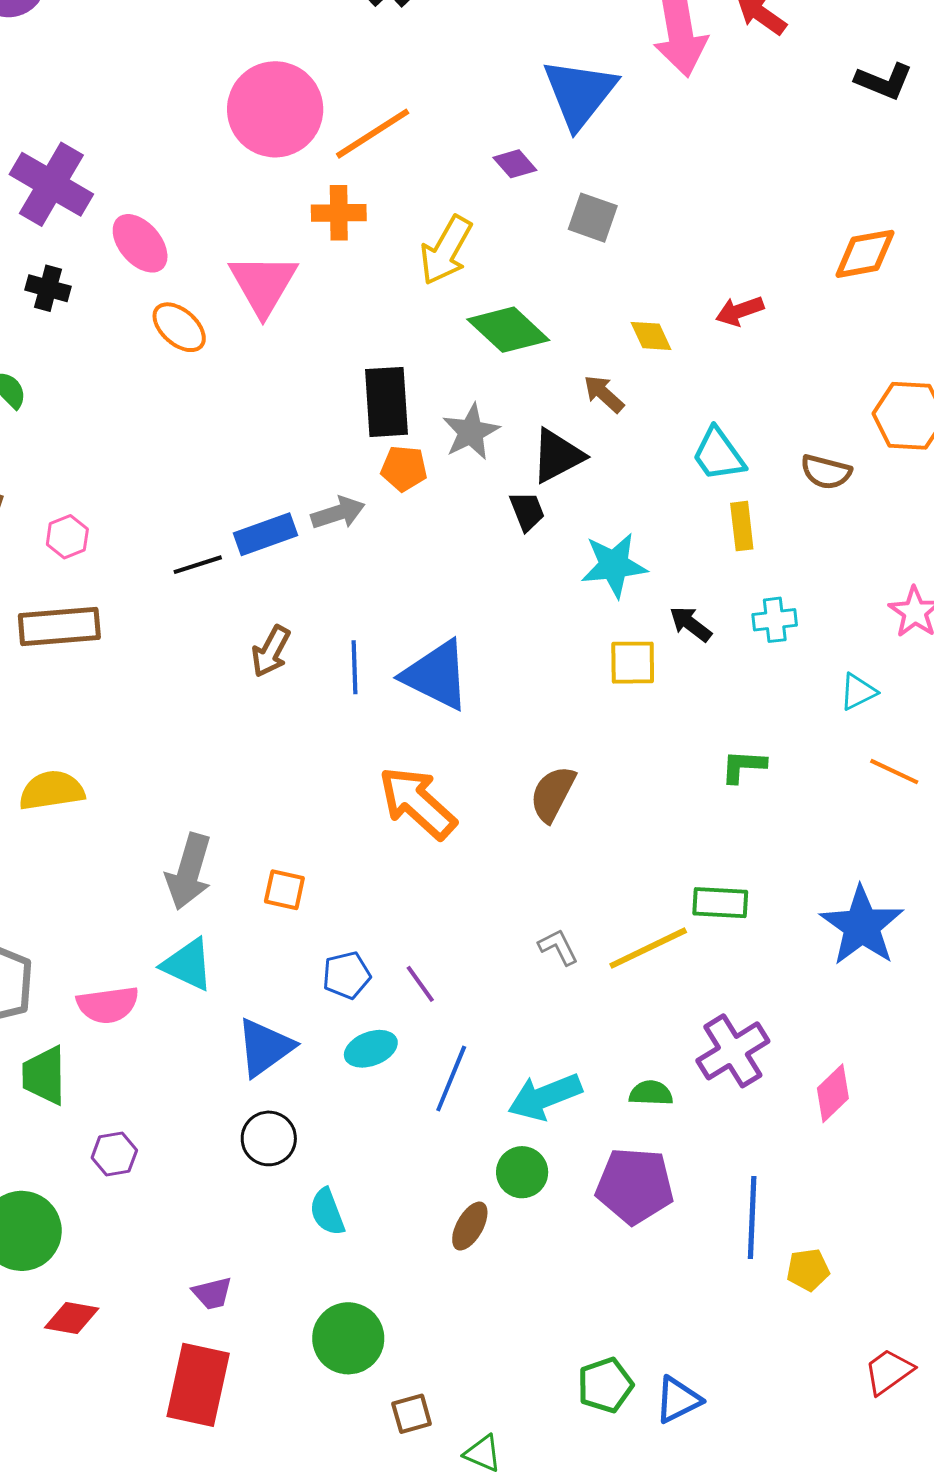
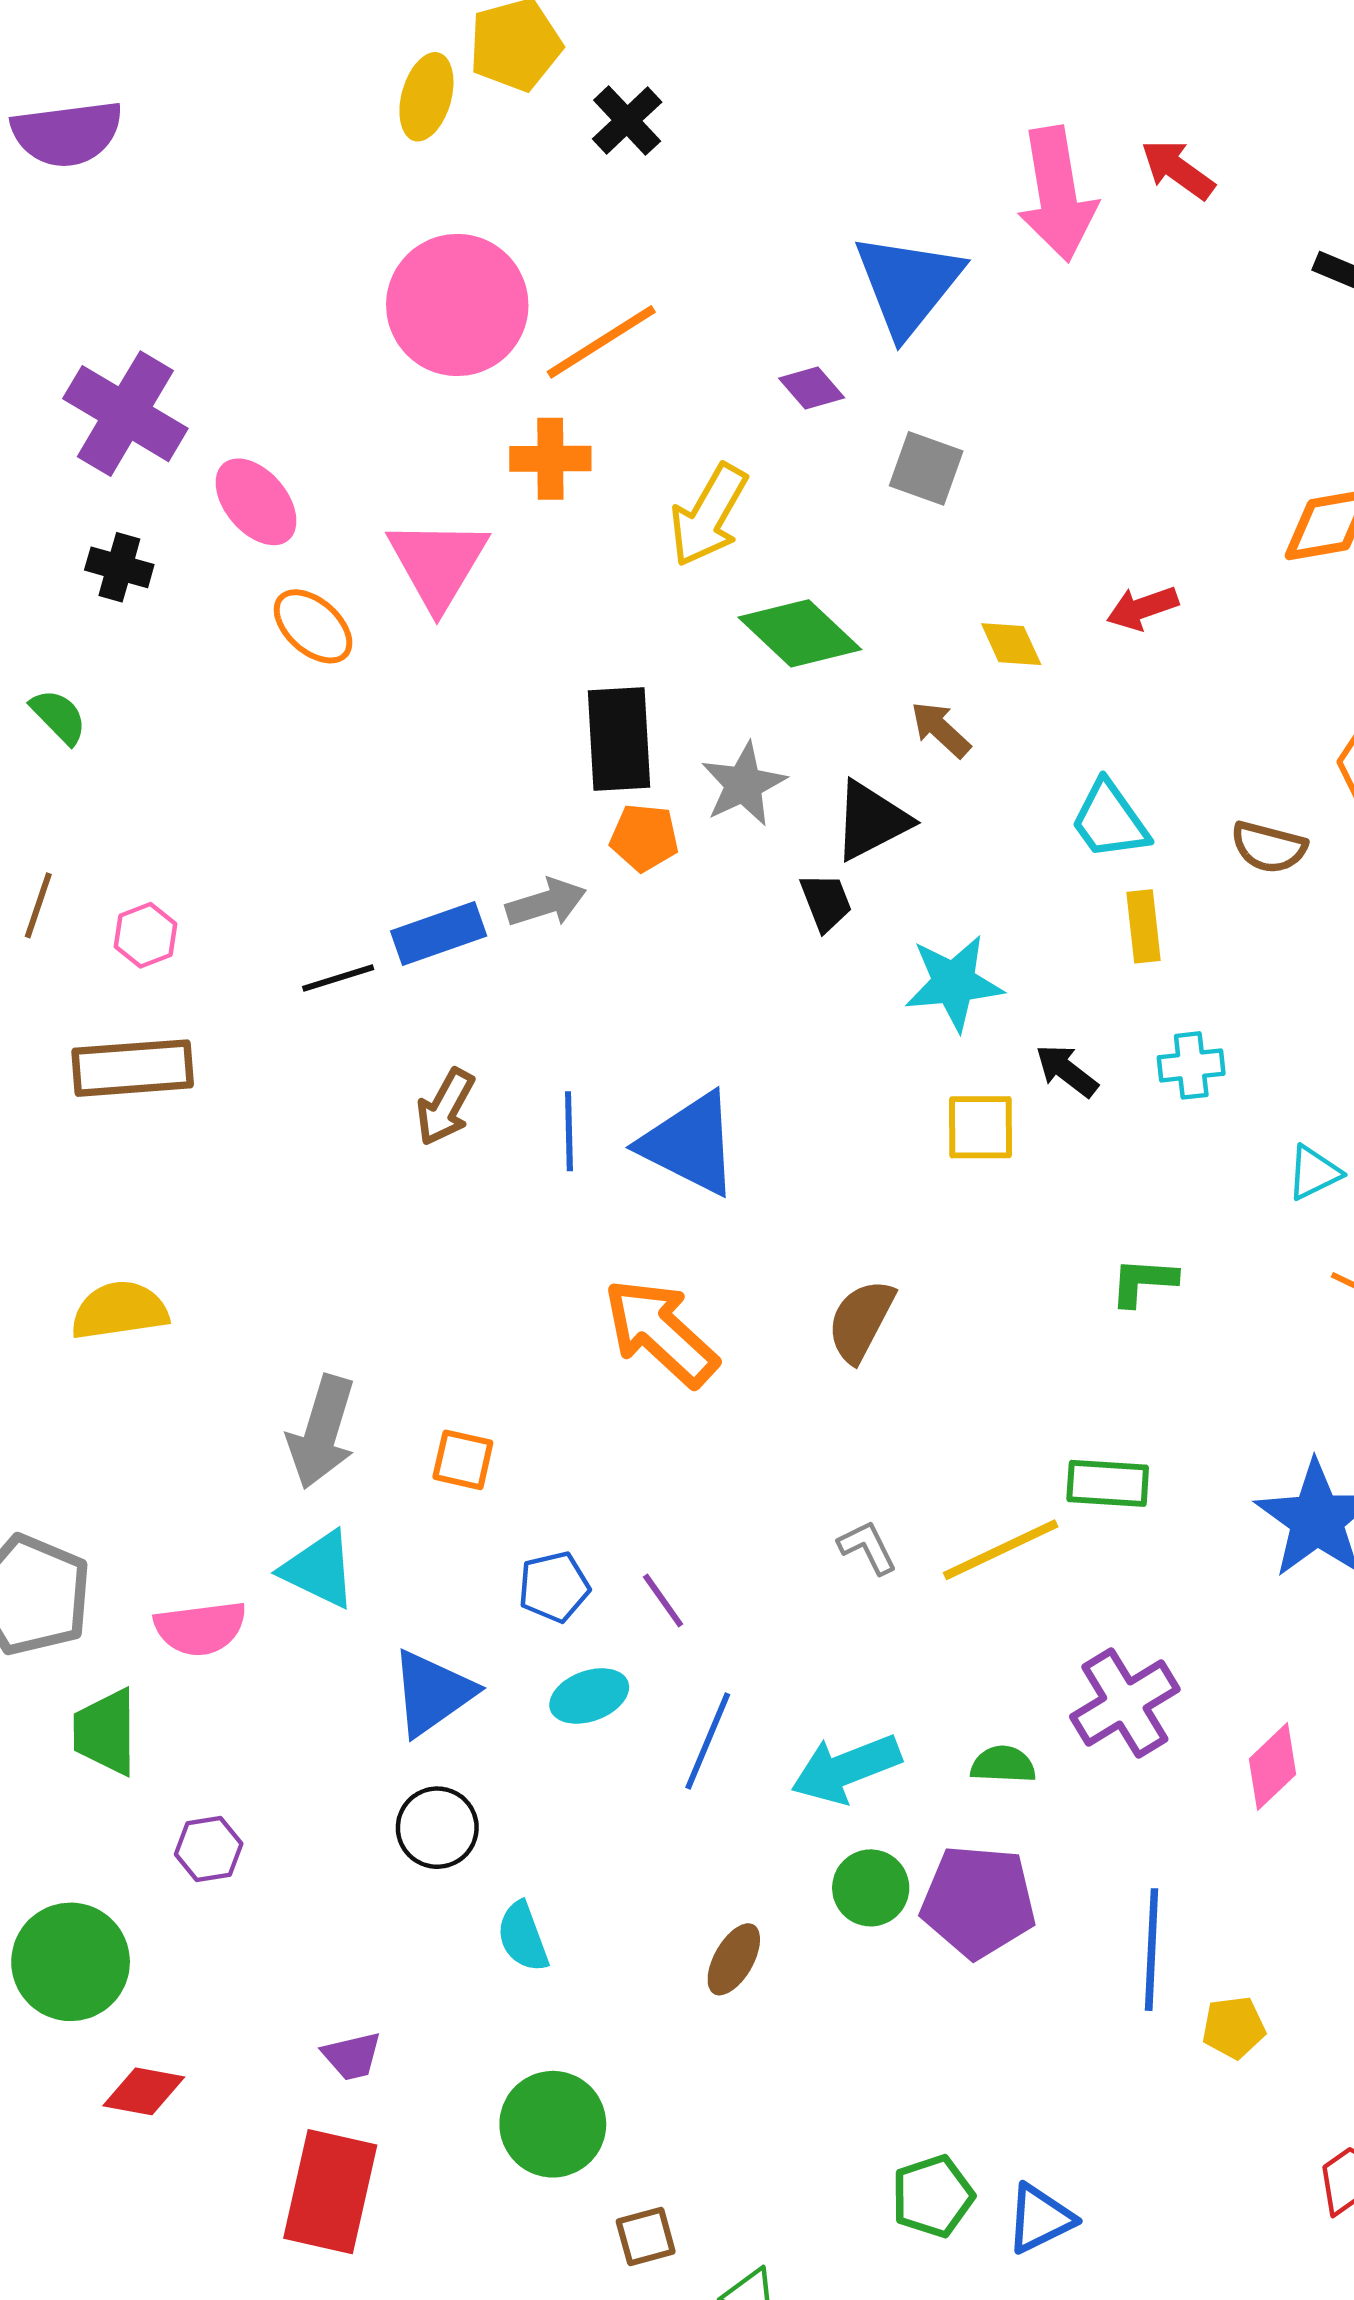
green circle: (522, 1172) -> (871, 1888), moved

